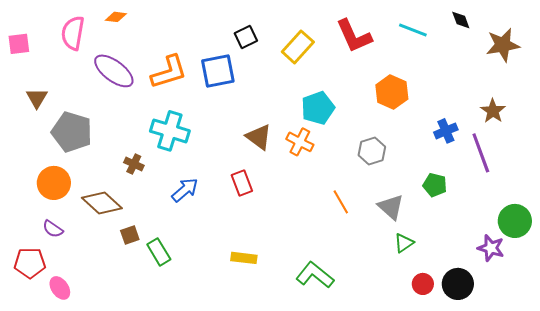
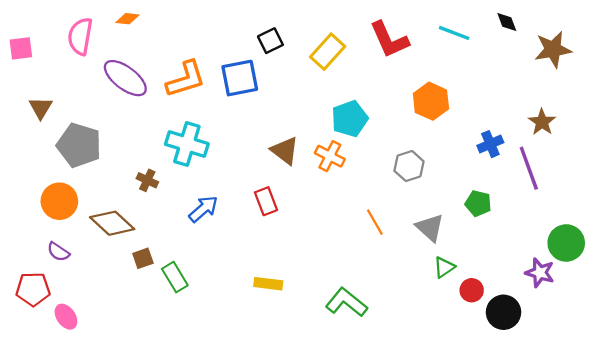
red circle: (423, 284) -> (472, 290), moved

